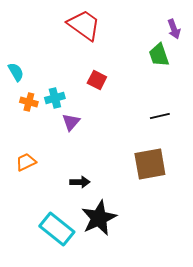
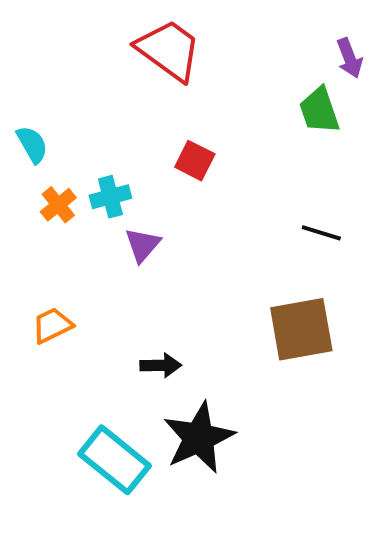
orange cross: (29, 102) -> (58, 205), turned 36
black line: (160, 116) -> (321, 233), turned 30

